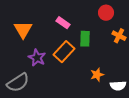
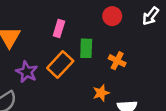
pink rectangle: (63, 23) -> (59, 29), turned 72
orange cross: (119, 36) -> (117, 61), moved

